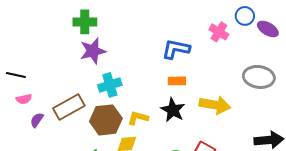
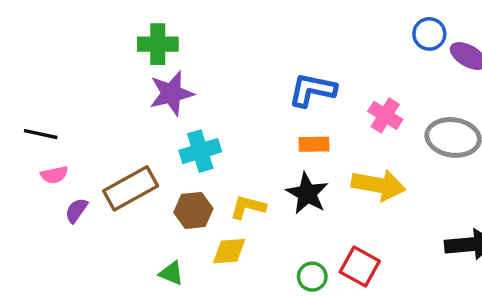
pink cross: (219, 32) -> (385, 115), moved
brown hexagon: (106, 120) -> (193, 210), size x0.7

